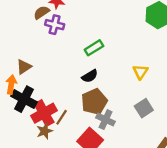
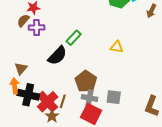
yellow triangle: (140, 72) -> (117, 47), turned -40
black semicircle: (90, 76) -> (57, 56), moved, size x1.5
gray square: (144, 108) -> (114, 97), moved, turned -35
gray cross: (106, 120) -> (90, 98), moved

